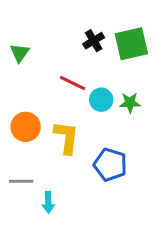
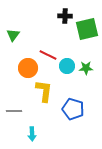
black cross: (94, 41) -> (65, 16), moved, turned 32
orange circle: (26, 127) -> (28, 68), moved
gray line: (21, 181) -> (14, 111), moved

